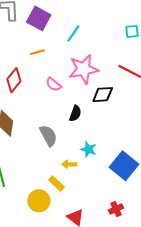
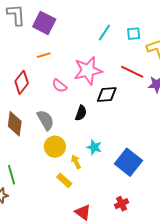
cyan line: (73, 34) -> (104, 32), moved
gray semicircle: (48, 136) -> (46, 120), moved
yellow arrow: (69, 164) -> (76, 162), turned 64
yellow circle: (39, 201) -> (55, 147), moved

